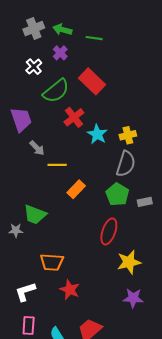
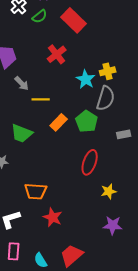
green semicircle: (56, 91) -> (40, 16), moved, size x0.6
cyan star: (97, 134) -> (86, 79), moved
green pentagon: (117, 194) -> (87, 121), moved
green trapezoid: (35, 215) -> (22, 133), moved
yellow star: (129, 262) -> (109, 191), size x0.7

